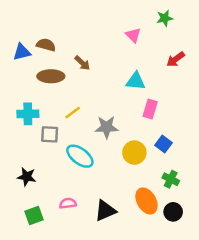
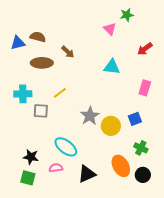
green star: (165, 18) -> (127, 15), moved
pink rectangle: (150, 109) -> (145, 88), moved
gray star: (107, 127) -> (90, 116), moved, turned -30
blue square: (163, 144) -> (135, 119), turned 32
cyan ellipse: (80, 156) -> (66, 147), moved
black star: (27, 177) -> (31, 157), moved
green square: (34, 215) -> (28, 178), turned 35

